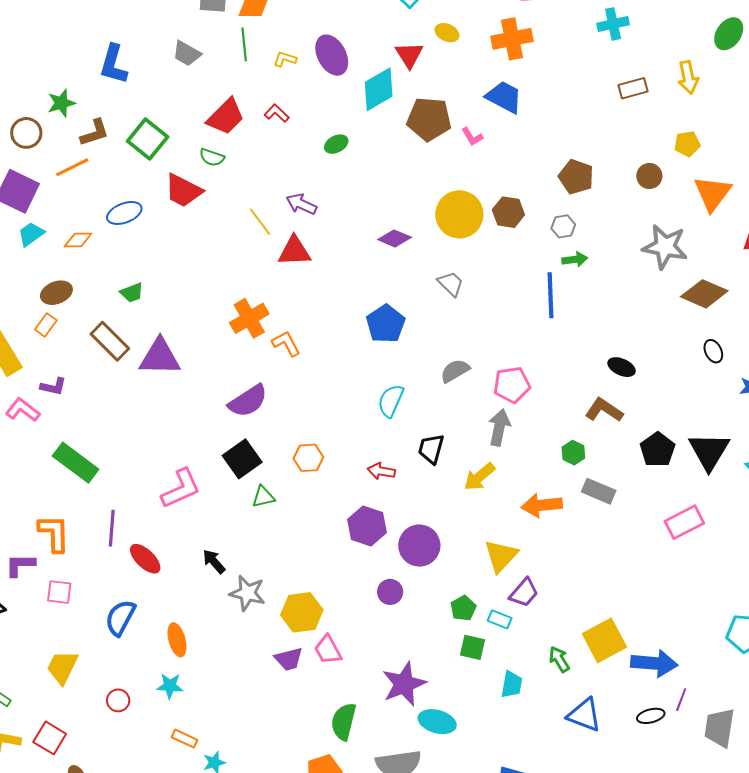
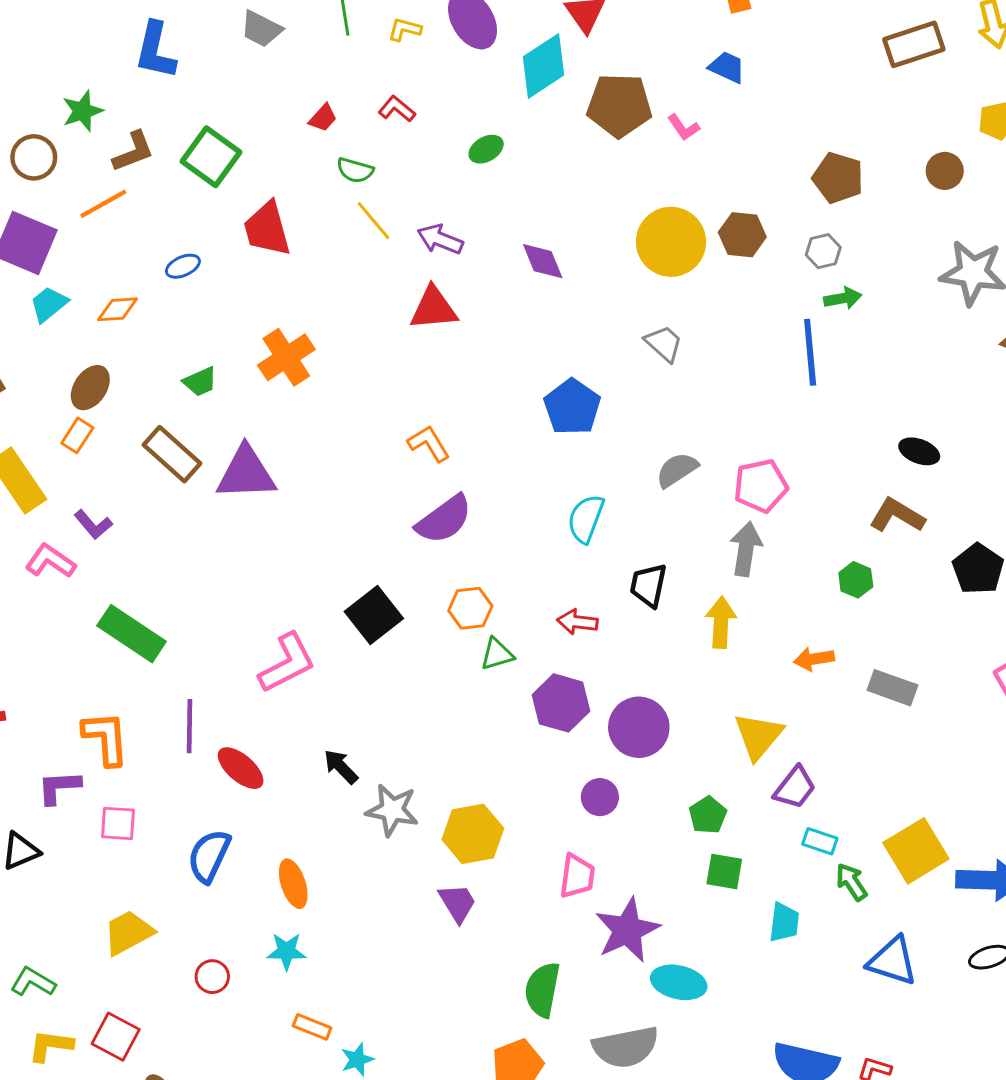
brown rectangle: (633, 88) -> (914, 44), size x1.4
blue trapezoid: (504, 97) -> (727, 67), size x0.7
red trapezoid: (226, 117) -> (323, 118), size x0.5
green semicircle: (212, 157) -> (355, 170), moved
red trapezoid: (183, 191) -> (267, 229), turned 51
blue ellipse: (124, 213) -> (183, 266), size x0.7
yellow line: (260, 222) -> (374, 221), moved
purple diamond: (395, 238) -> (543, 261), moved, turned 48
brown ellipse: (56, 293) -> (90, 388), turned -32
orange cross: (249, 318) -> (286, 357), moved
purple L-shape: (53, 387) -> (93, 525), turned 40
purple semicircle: (248, 401) -> (444, 519), moved
yellow arrow: (479, 477) -> (721, 622), turned 136
gray rectangle: (599, 491) -> (892, 688), moved
green triangle: (263, 497) -> (497, 654), moved
orange arrow: (542, 505) -> (814, 659), size x0.7
cyan rectangle: (500, 619) -> (820, 841), moved
pink trapezoid: (328, 650) -> (577, 876), moved, turned -140
purple trapezoid: (289, 659) -> (457, 903), turned -104
yellow trapezoid: (62, 667) -> (128, 933), turned 39

